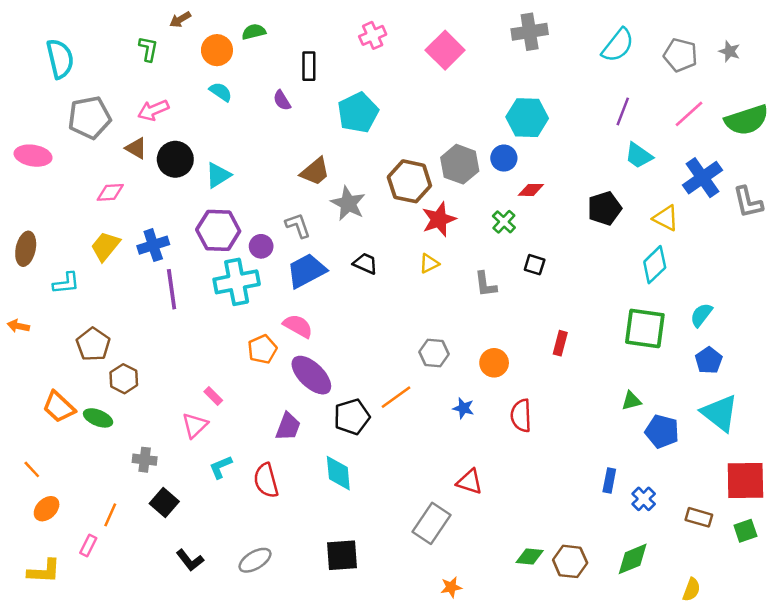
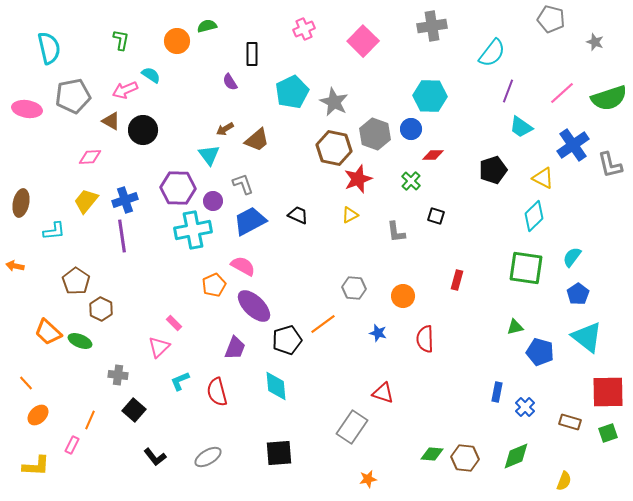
brown arrow: (180, 19) -> (225, 129), moved
cyan semicircle: (618, 45) -> (492, 53), moved
gray pentagon: (680, 55) -> (551, 19), moved
cyan semicircle: (221, 92) -> (151, 75), moved
pink ellipse: (33, 156) -> (27, 109), moved
cyan triangle: (218, 175) -> (209, 155), moved, turned -35
gray star: (348, 203) -> (334, 102), moved
purple line: (172, 289) -> (122, 236), moved

